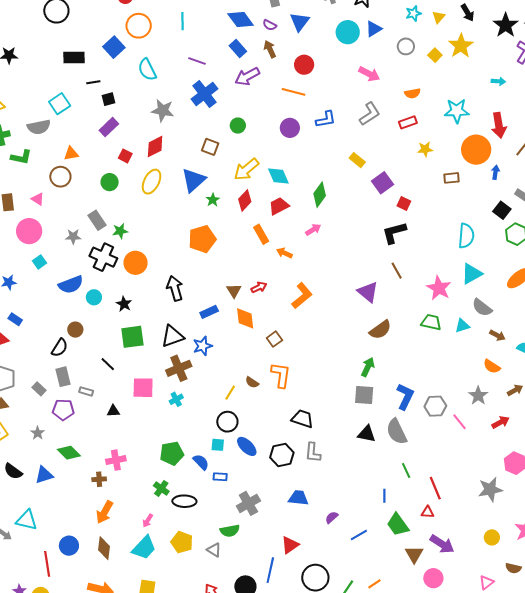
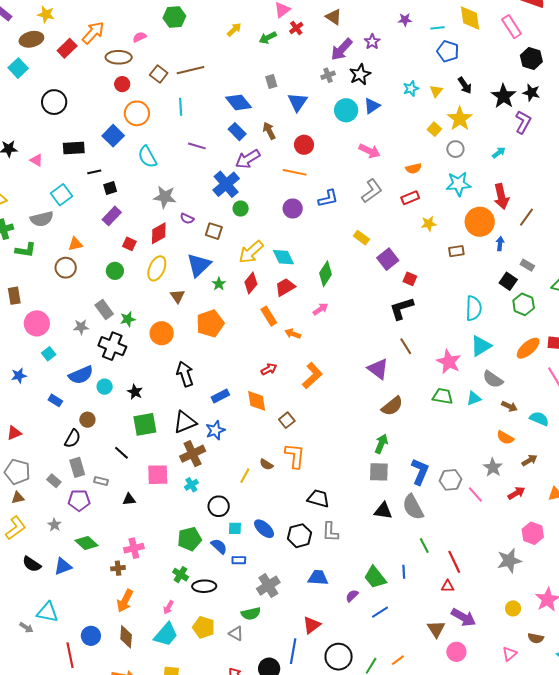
purple semicircle: (270, 25) -> (187, 219), moved
gray circle: (406, 46) -> (455, 149), moved
cyan arrow: (498, 81) -> (499, 153), turned -40
blue cross: (204, 94) -> (226, 184), moved
pink triangle: (38, 199) -> (36, 160), moved
orange circle: (136, 263) -> (162, 333), moved
brown triangle: (234, 291) -> (177, 296), moved
blue rectangle: (15, 319) -> (55, 400), moved
black circle: (227, 422) -> (219, 506), moved
green trapezoid: (398, 525) -> (375, 577), moved

